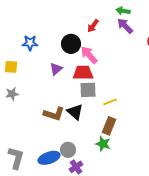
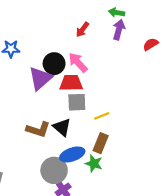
purple arrow: (125, 26) -> (119, 30), turned 60
black circle: (71, 44) -> (54, 64), moved
purple triangle: (56, 69) -> (40, 78), size x1.6
gray circle: (68, 150) -> (54, 170), size x1.5
blue ellipse: (49, 158) -> (72, 154), moved

